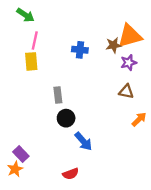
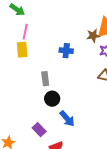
blue cross: (80, 50) -> (66, 51), moved
purple rectangle: (21, 154) -> (39, 130), moved

